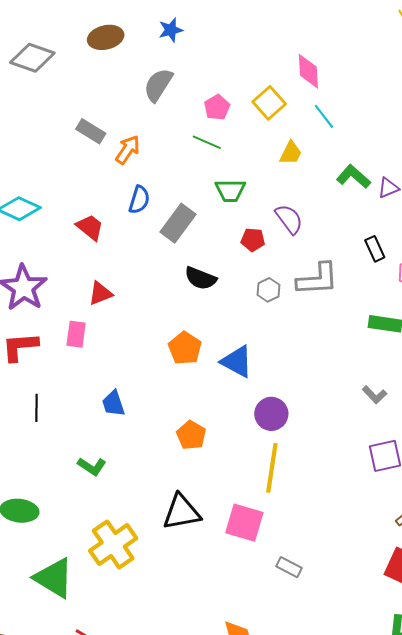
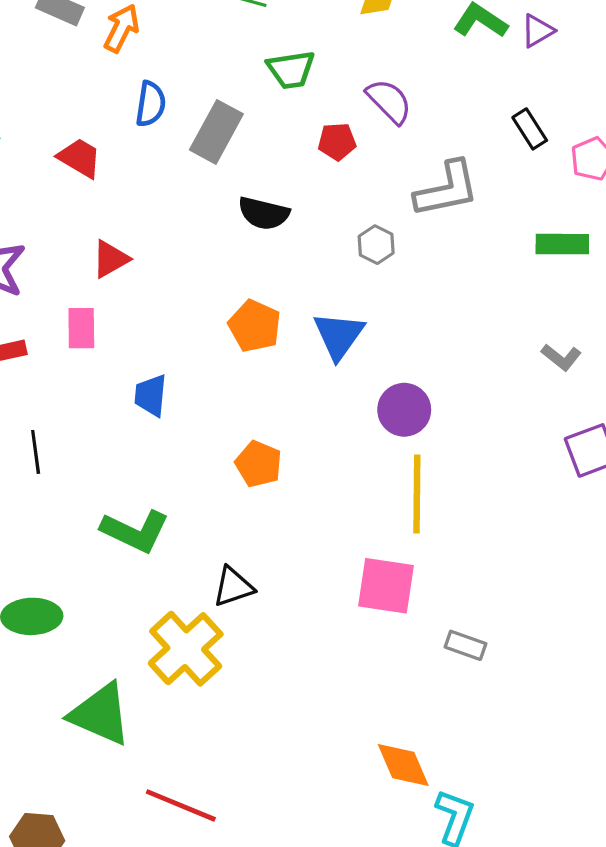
gray hexagon: (268, 290) -> (376, 245), moved
blue triangle: (237, 362) -> (339, 336), turned 45
blue trapezoid: (113, 403) -> (151, 395), moved, turned 32
orange pentagon: (191, 435) -> (258, 464), moved
green L-shape: (92, 466) -> (135, 531), size x1.5
black triangle: (181, 512) -> (233, 587), moved, size x0.7

